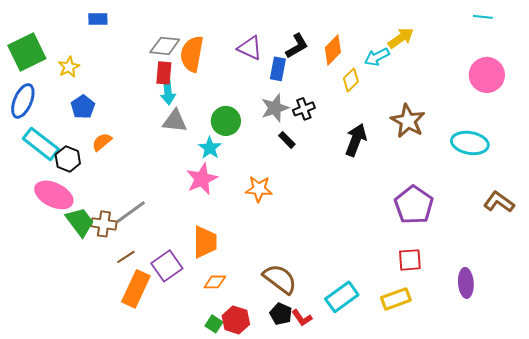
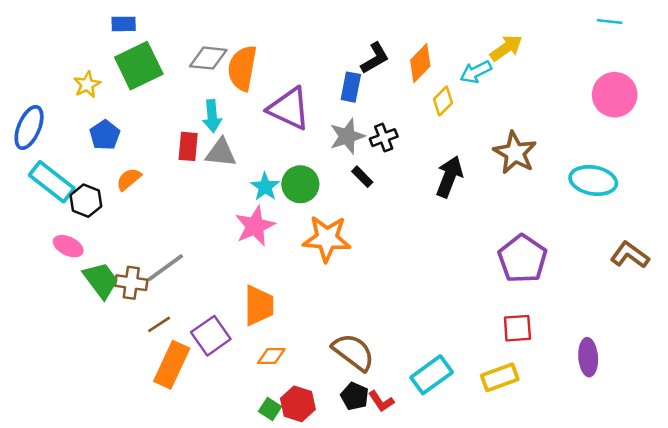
purple triangle: (250, 48) -> (289, 109), moved, size x1.4
green square: (27, 52) -> (139, 66), moved
red rectangle: (164, 73) -> (188, 146), moved
green circle: (226, 121) -> (300, 184), moved
orange star: (259, 189) -> (327, 239), size x1.4
pink ellipse: (54, 195) -> (68, 246), size x0.6

